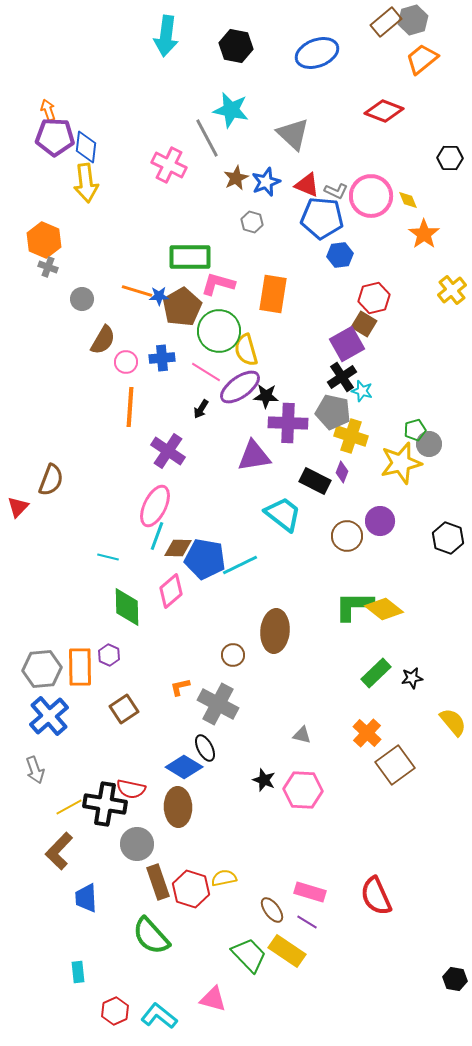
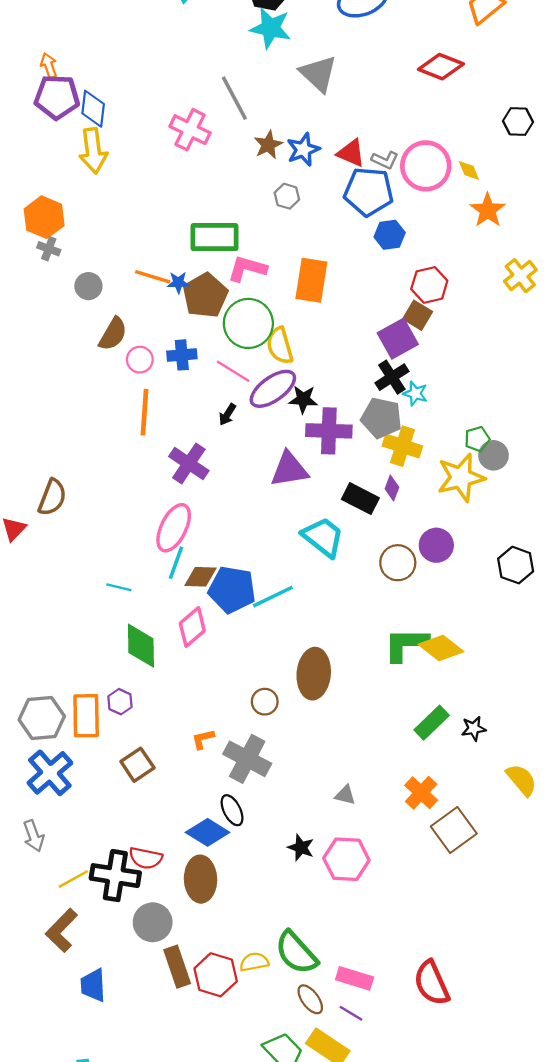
cyan star: (231, 110) -> (271, 28), moved
gray triangle: (293, 134) -> (318, 74), moved
green semicircle: (151, 936) -> (296, 953), moved

